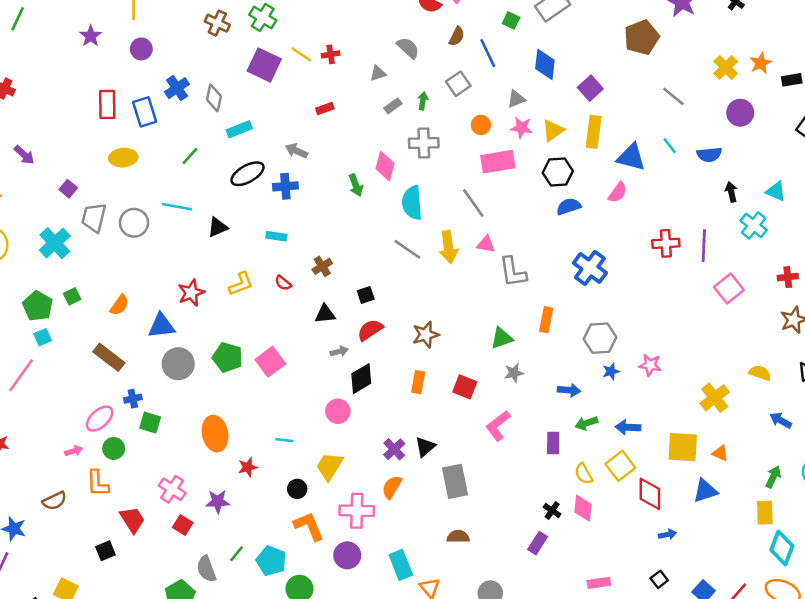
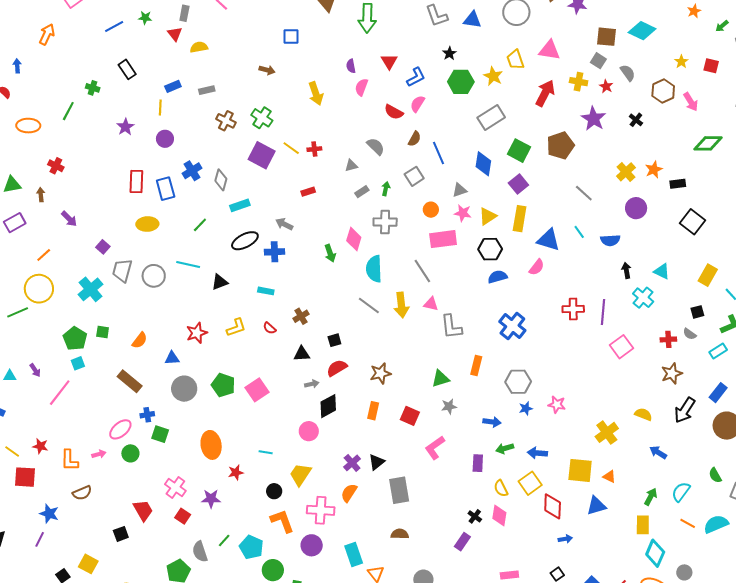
green square: (511, 20) -> (519, 151), moved, size x1.6
green square: (72, 296) -> (103, 332), turned 32
blue triangle: (161, 326) -> (172, 358), size x0.7
orange L-shape: (98, 483) -> (69, 460), moved

